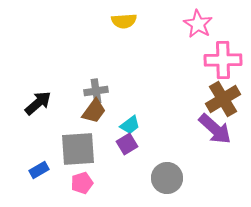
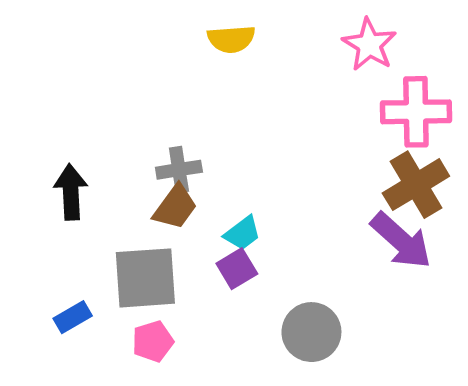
black arrow: (38, 103) -> (71, 192), turned -52

